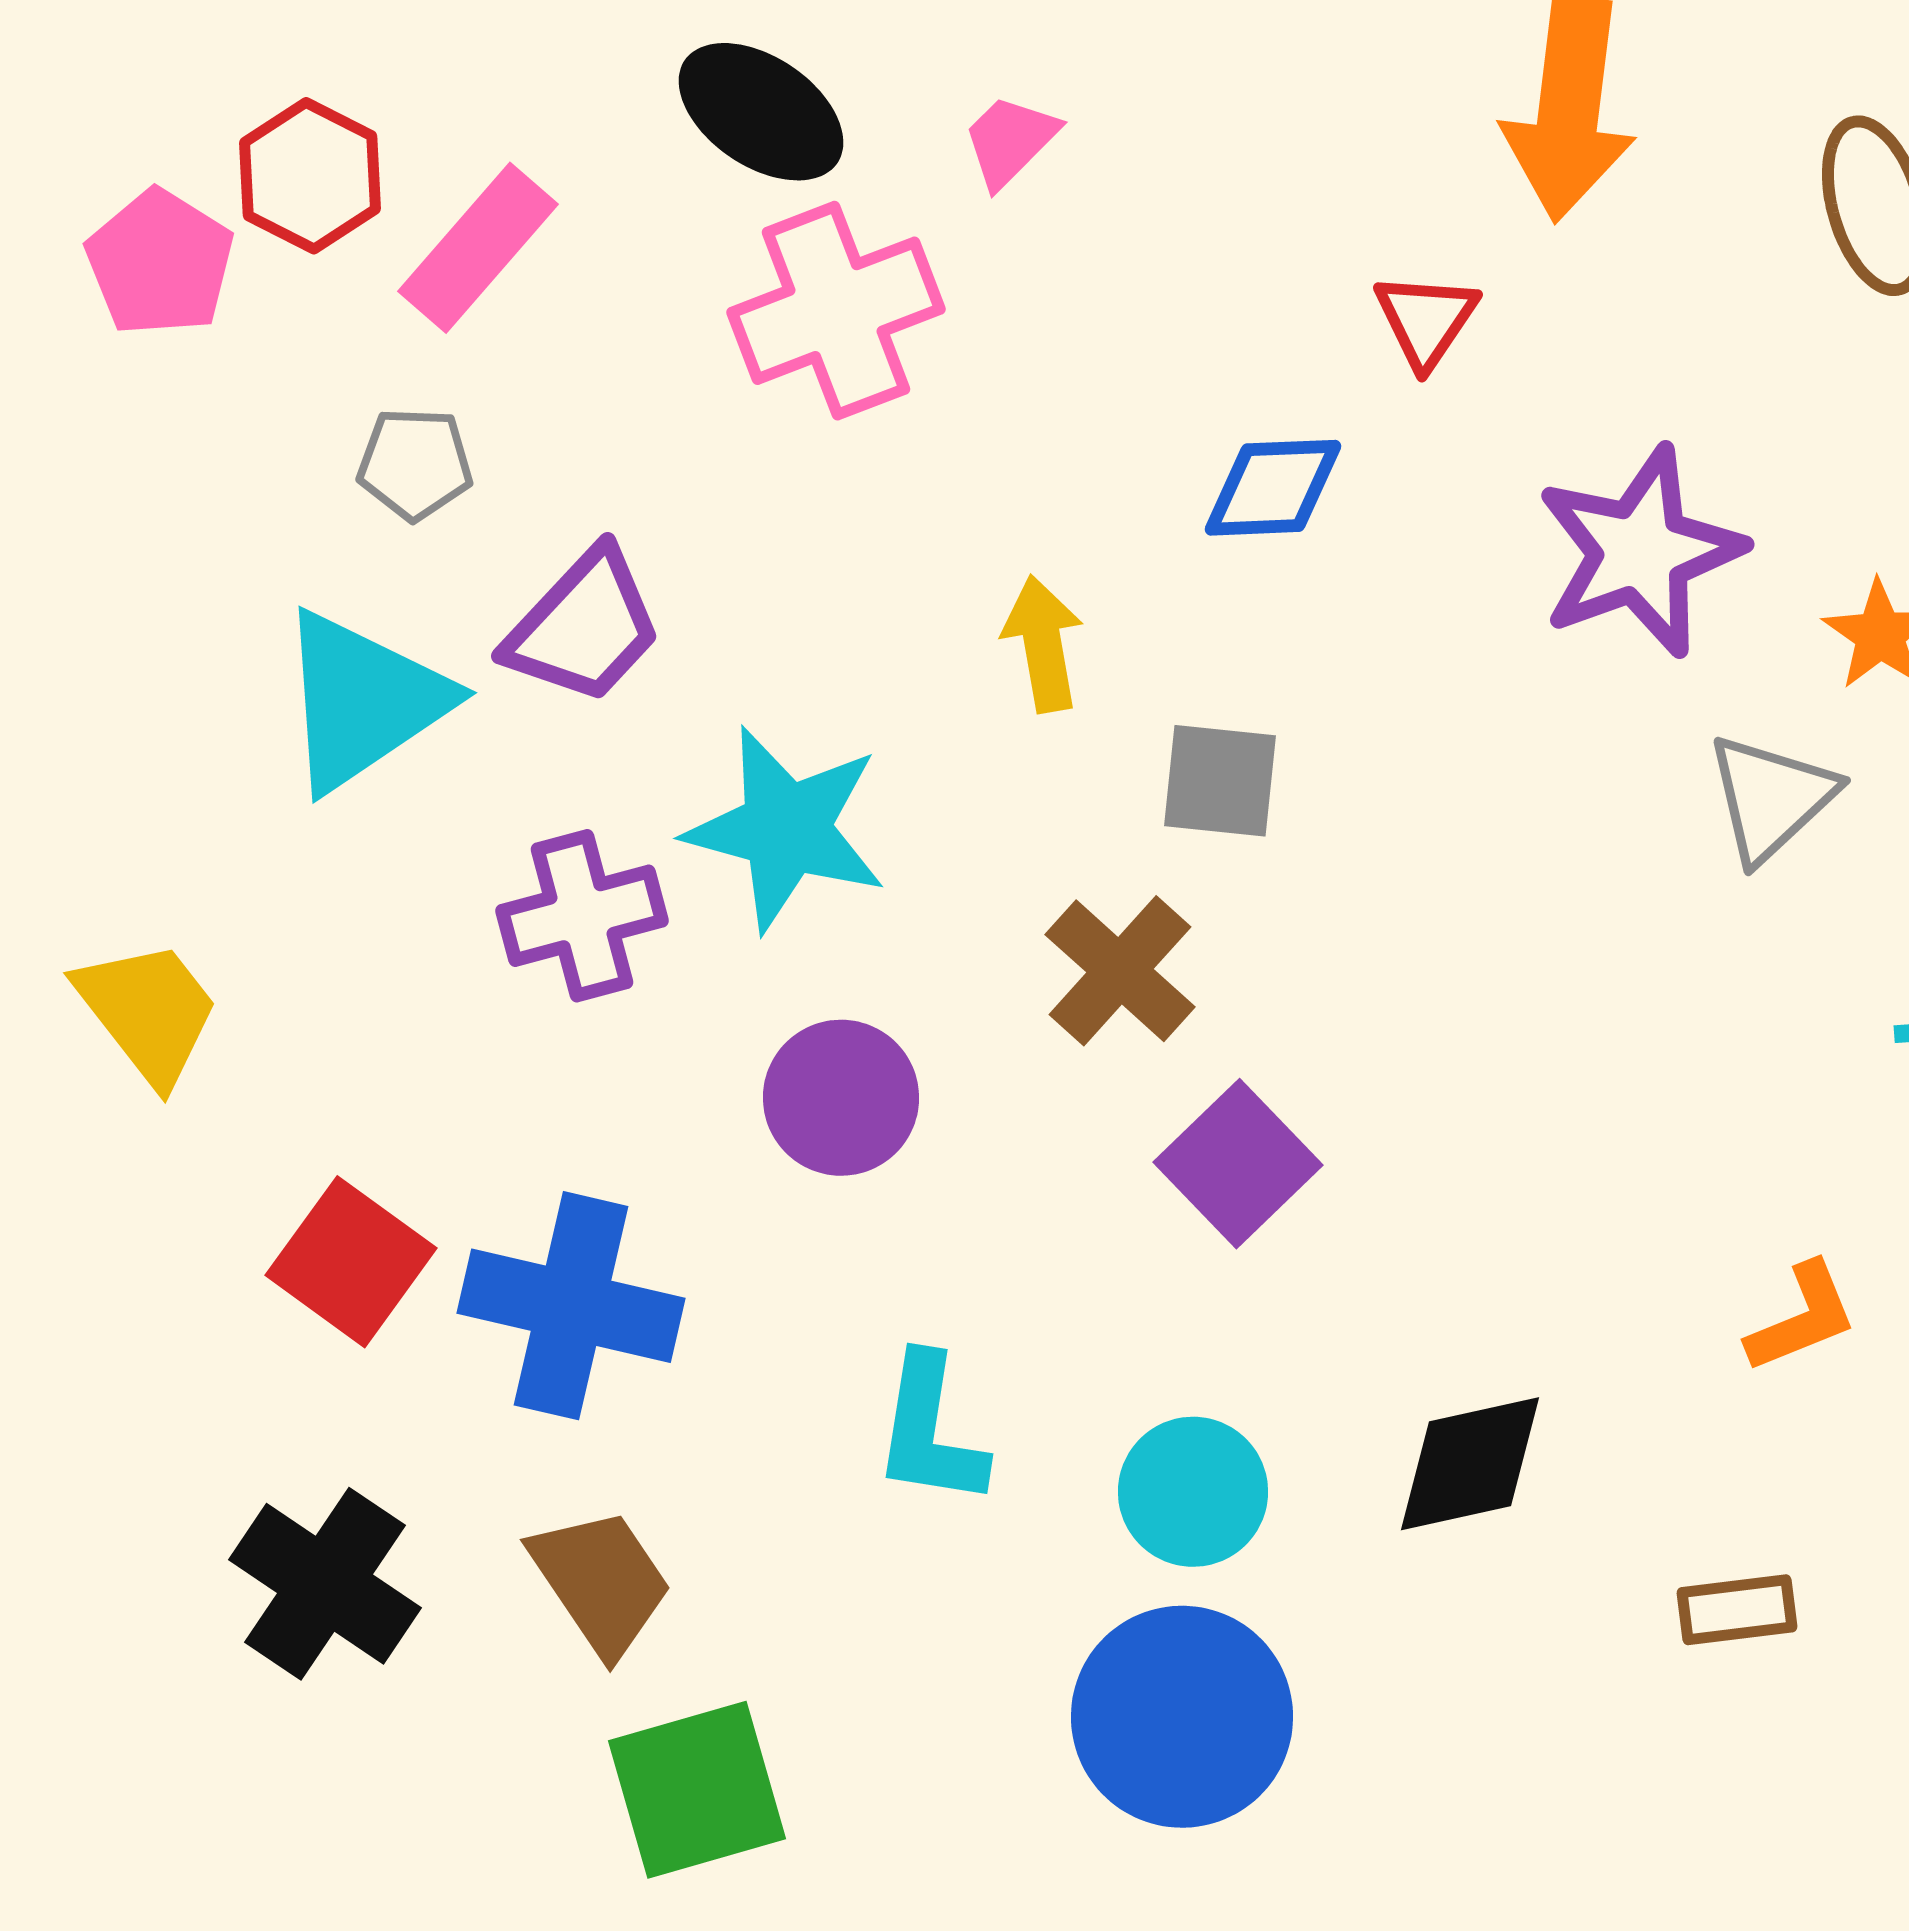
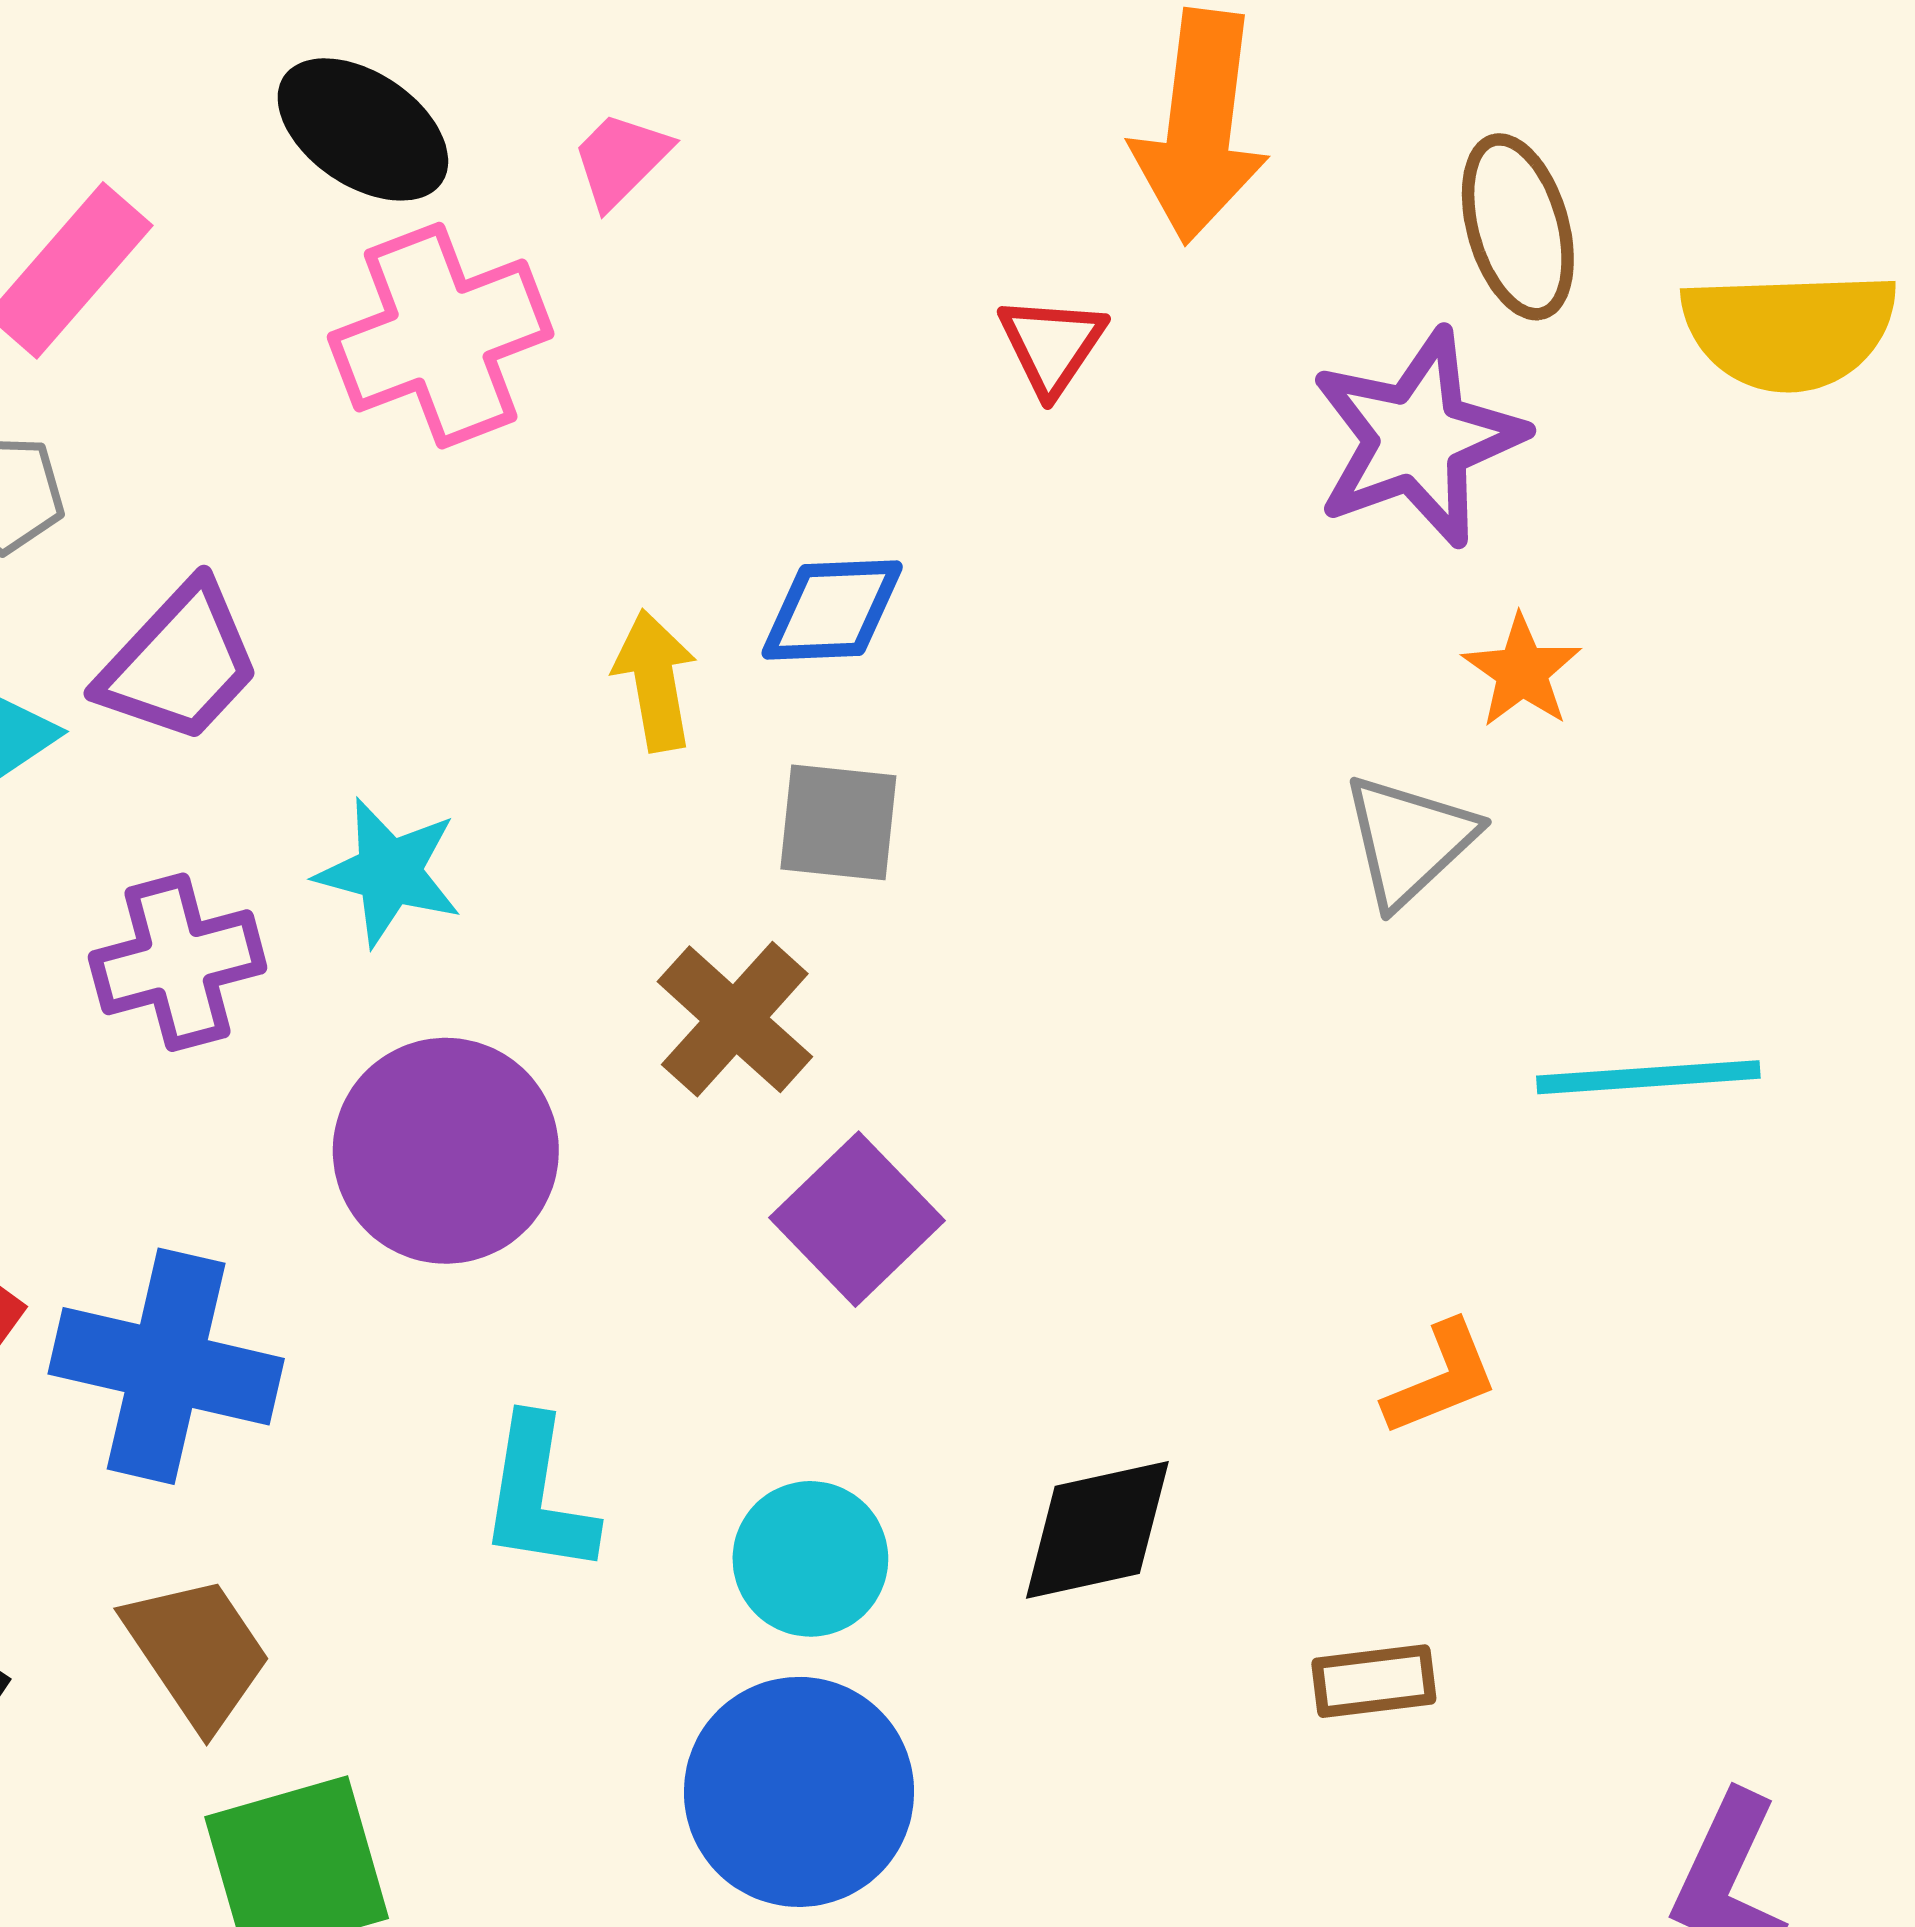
blue diamond: (1273, 488) -> (832, 610), moved
purple star: (1640, 552) -> (1417, 438), moved
cyan star: (786, 829) -> (389, 872), size x0.7
purple circle: (841, 1098) -> (446, 1151), size x1.4

